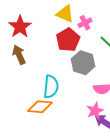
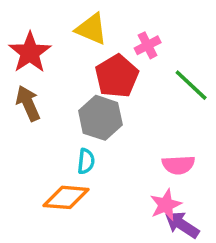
yellow triangle: (65, 14) -> (91, 29), moved
gray hexagon: (83, 63) -> (100, 118), moved
cyan semicircle: (51, 87) -> (86, 161), size x0.6

